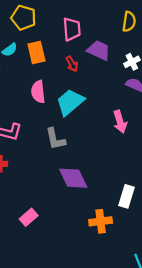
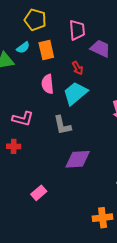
red arrow: (72, 64) -> (78, 68), moved
purple diamond: (73, 178) -> (78, 159), turned -68
orange cross: (101, 221) -> (103, 218), moved

